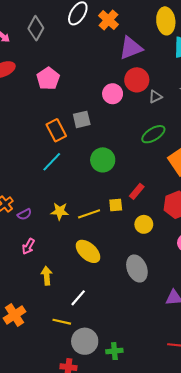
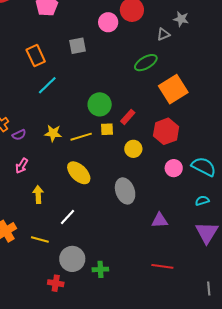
gray triangle: (155, 97) -> (163, 34), moved
orange rectangle: (56, 130) -> (36, 56), moved
green circle: (103, 160) -> (100, 104), moved
yellow line: (62, 322) -> (40, 239), moved

